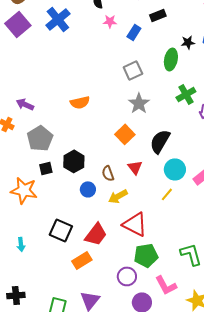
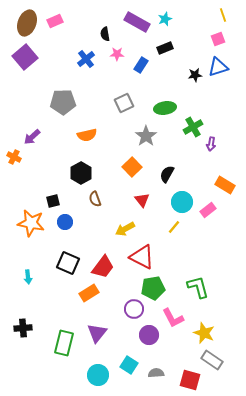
blue cross: (58, 19) -> (86, 59), moved, size x0.7
green ellipse: (171, 59) -> (165, 108), moved, turned 70
gray square: (133, 70) -> (124, 103), moved
purple arrow: (25, 104) -> (32, 137), turned -66
gray pentagon: (40, 138) -> (63, 102), moved, turned 30
black semicircle: (160, 141) -> (167, 174), size x0.7
black hexagon: (74, 161) -> (81, 173), moved
brown semicircle: (108, 173) -> (95, 199), moved
blue circle: (88, 189) -> (65, 222), moved

